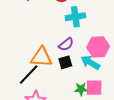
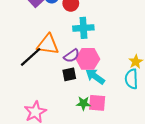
pink hexagon: (98, 47) -> (88, 59), moved
orange triangle: (41, 57) -> (48, 44), moved
black line: (29, 75) -> (31, 57), moved

